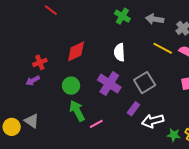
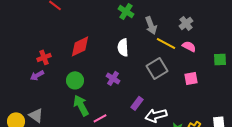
gray arrow: (155, 19) -> (151, 25), moved, turned -120
gray square: (145, 83) -> (157, 68), moved
purple cross: (109, 84) -> (113, 78), size x0.6

